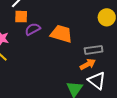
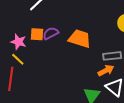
orange square: (21, 17) -> (37, 34), moved

